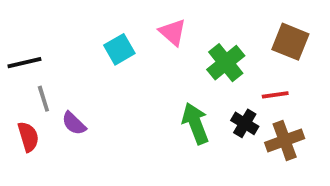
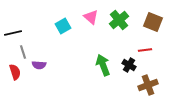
green cross: (226, 63) -> (119, 20), moved
purple semicircle: (74, 123) -> (39, 65), turned -40
brown cross: (285, 140) -> (148, 85), moved

